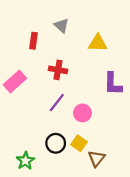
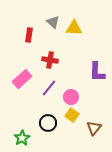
yellow triangle: (98, 43) -> (74, 28), moved
pink rectangle: (15, 82) -> (22, 79), moved
yellow square: (79, 143) -> (72, 115), moved
brown triangle: (96, 158) -> (94, 128), moved

